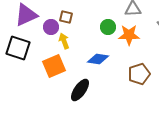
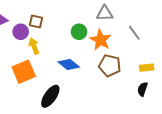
orange star: (129, 35) -> (101, 40), turned 30
blue diamond: (98, 59) -> (69, 65), turned 30
brown pentagon: (139, 74) -> (110, 66), moved, turned 30

